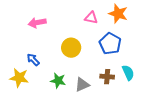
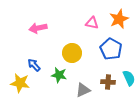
orange star: (118, 14) -> (119, 19), turned 30
green star: (58, 81) -> (59, 75), moved

